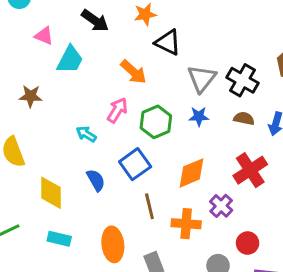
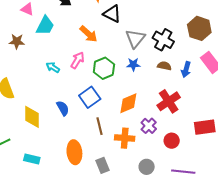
brown star: (31, 96) -> (17, 41), moved
cyan arrow: (86, 134) -> (53, 67), moved
cyan rectangle: (59, 239) -> (32, 159), moved
red circle: (248, 243) -> (172, 141), moved

